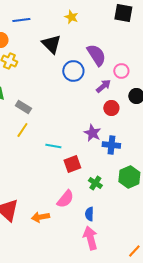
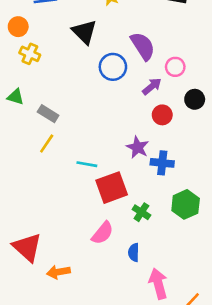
red square: (72, 164) -> (112, 188), size x1.4
orange arrow: (40, 217) -> (58, 272), moved
pink arrow: (90, 238) -> (158, 284), moved

